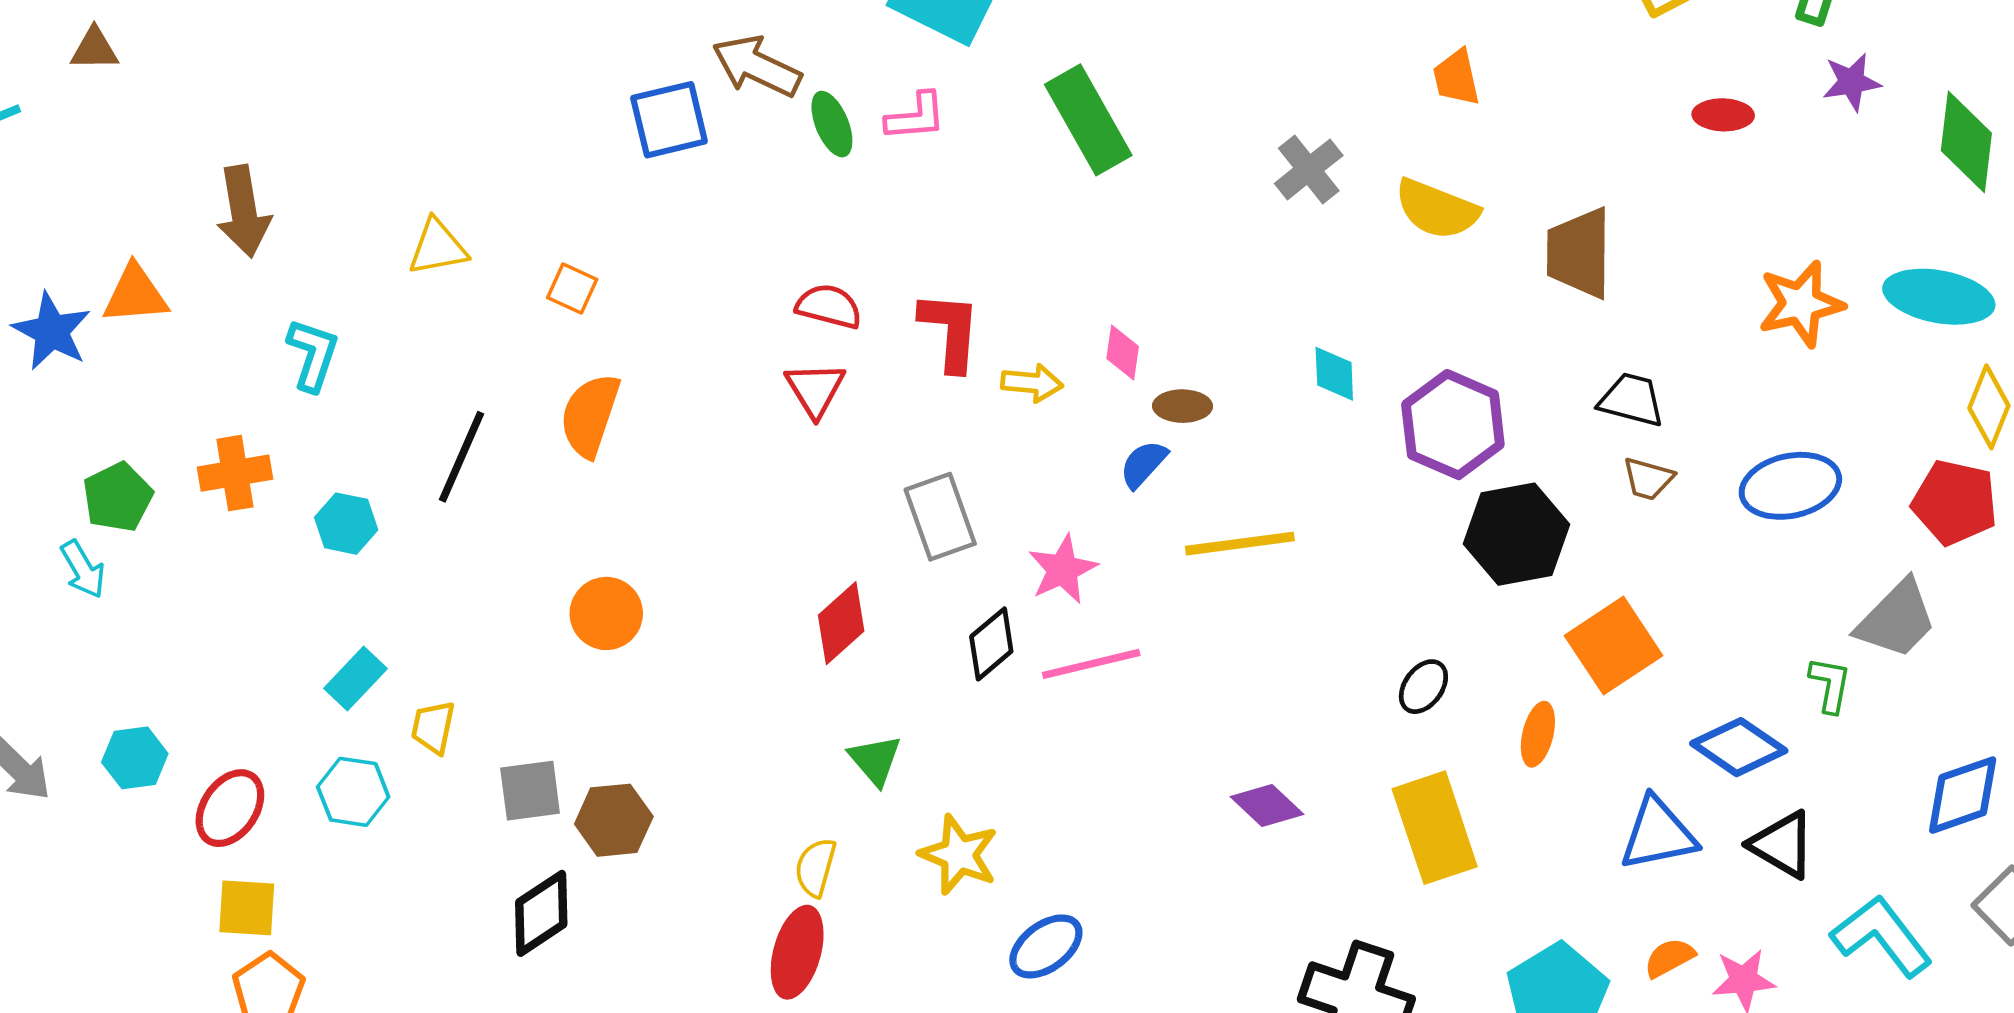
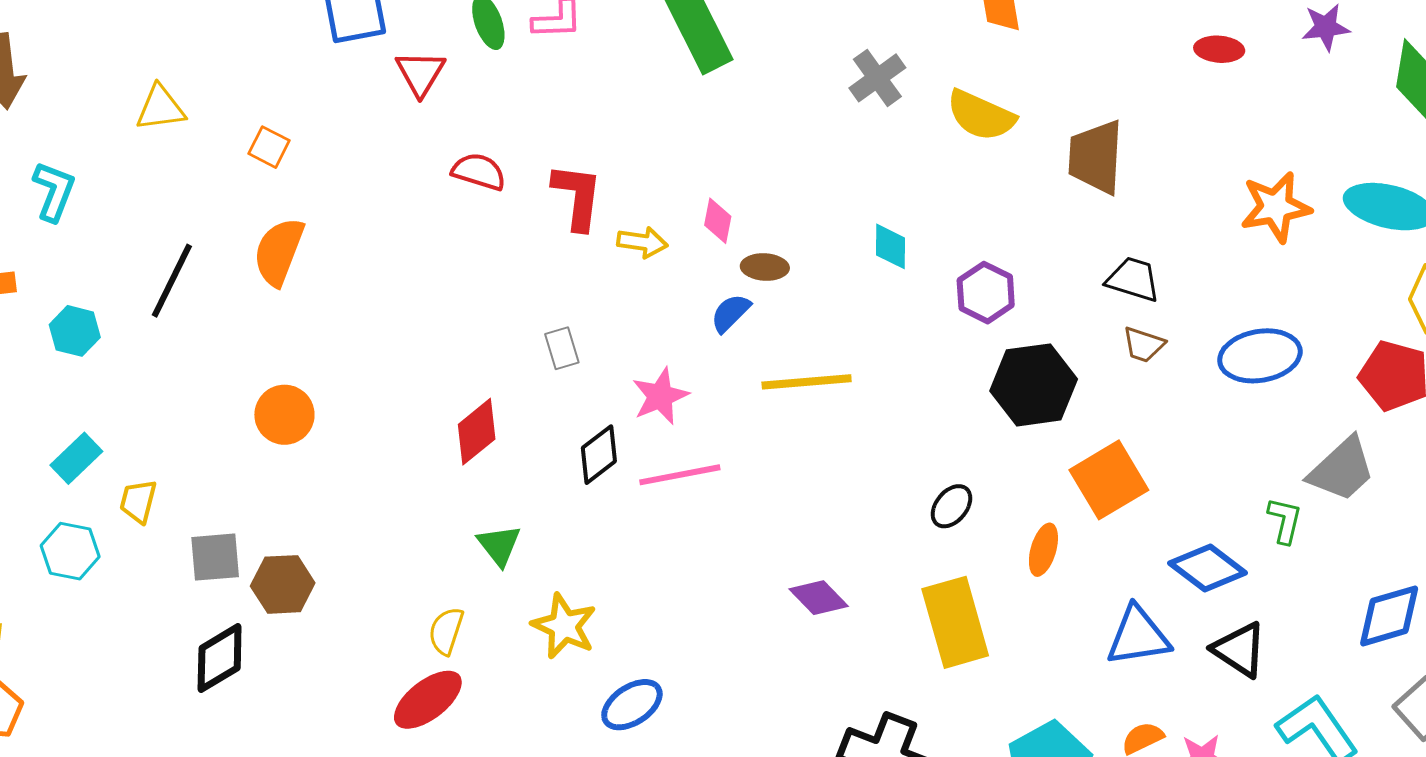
red triangle: (815, 389) -> (420, 73), moved
purple hexagon: (1453, 425) -> (986, 293), size x0.7
gray rectangle: (940, 517) -> (562, 348), size x0.6
red ellipse: (797, 952) -> (428, 700), turned 34

